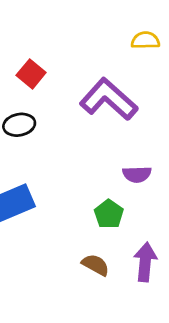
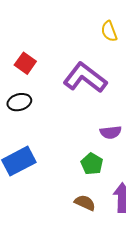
yellow semicircle: (145, 40) -> (109, 31), turned -105

